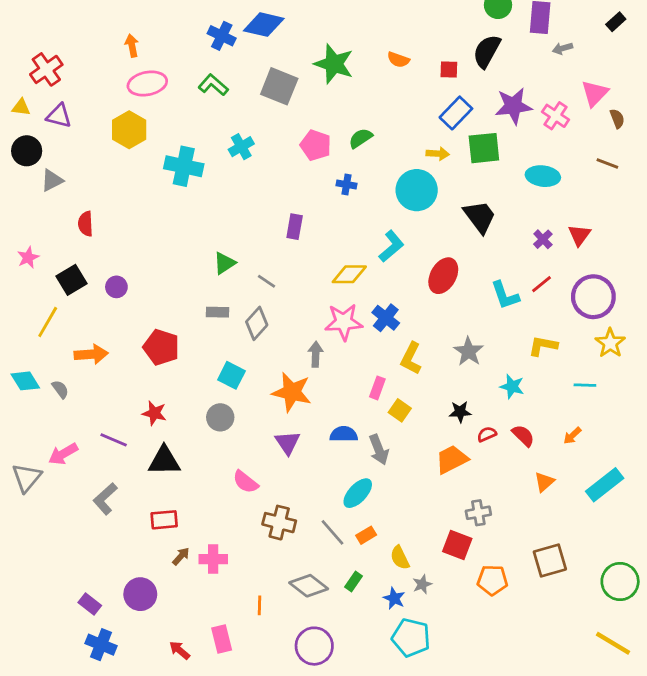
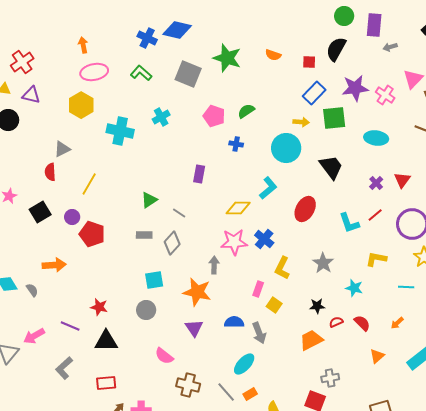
gray triangle: (52, 180) -> (62, 149), moved
yellow line: (48, 322) -> (89, 184), moved
red pentagon: (161, 347) -> (92, 234), moved
cyan square: (231, 375) -> (154, 280), turned -36

